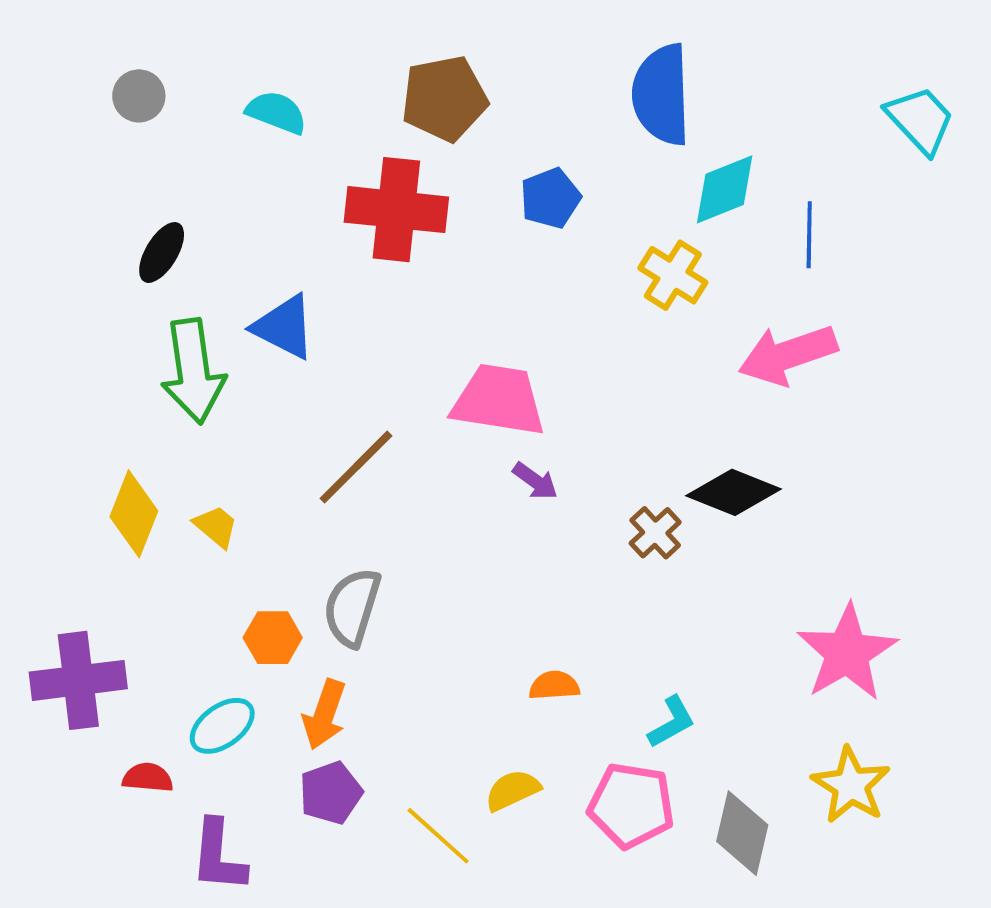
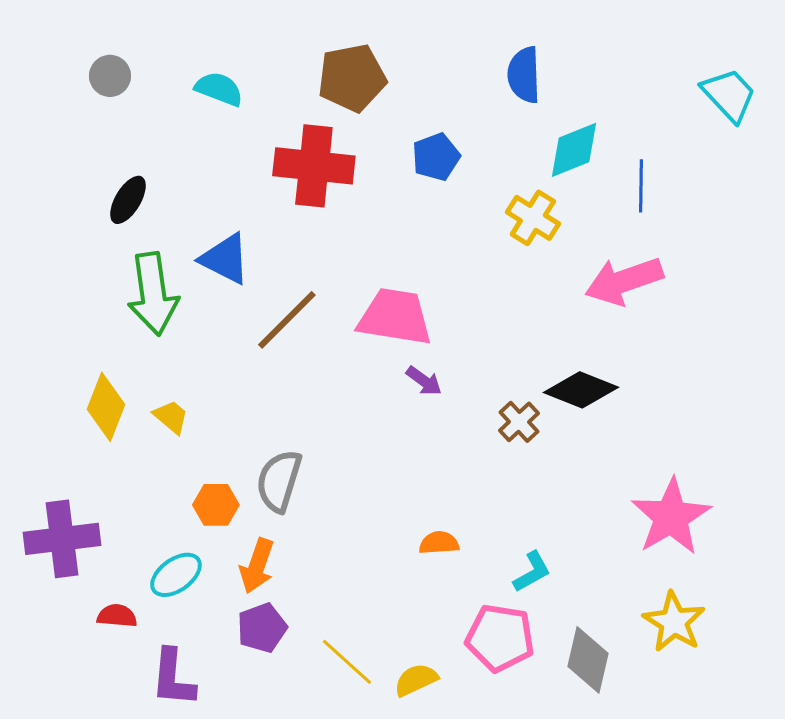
blue semicircle: (661, 95) -> (524, 75), size x0.7
brown line: (356, 467) -> (287, 320), moved
yellow semicircle: (513, 790) -> (416, 680), moved

